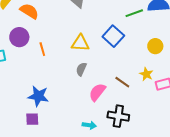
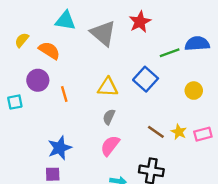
yellow star: (146, 74) -> (179, 132), moved
pink semicircle: (97, 92) -> (110, 146), moved
blue star: (38, 96) -> (60, 148), turned -30

